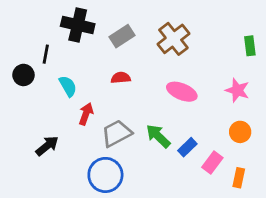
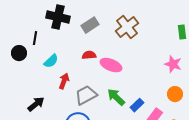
cyan semicircle: (68, 86) -> (51, 61), turned 77
pink ellipse: (182, 92) -> (111, 65), moved

